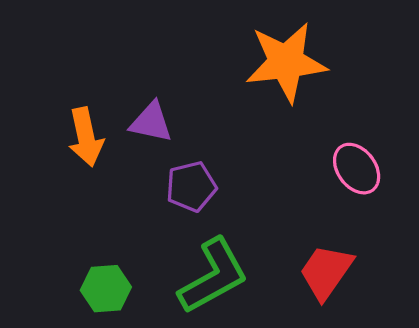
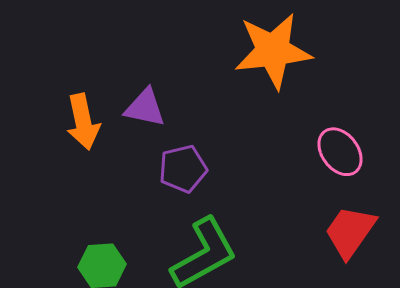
red trapezoid: (326, 272) -> (350, 232), moved

